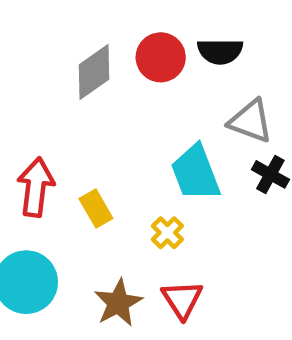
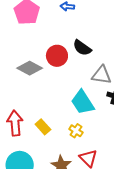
black semicircle: (220, 51) -> (82, 48), turned 48
gray diamond: (94, 72) -> (30, 68), turned 75

